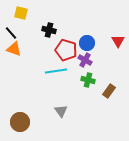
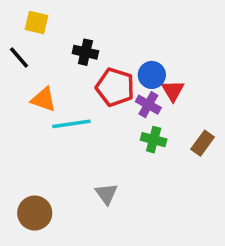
red triangle: (118, 41) -> (173, 91), moved
orange triangle: (14, 49) -> (43, 99), moved
cyan line: (56, 71) -> (71, 124), moved
brown rectangle: (109, 91) -> (203, 143), moved

